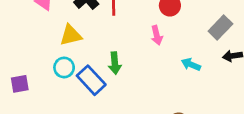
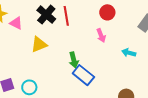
cyan circle: (64, 67) -> (29, 87), moved
blue rectangle: (91, 80) -> (83, 75), moved

